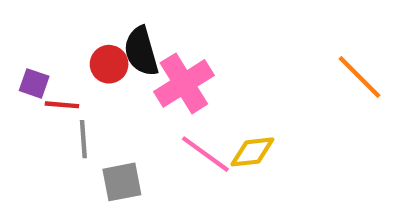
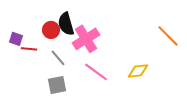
gray line: (83, 139) -> (58, 58), moved, turned -36
yellow diamond: (252, 152) -> (138, 71), moved

